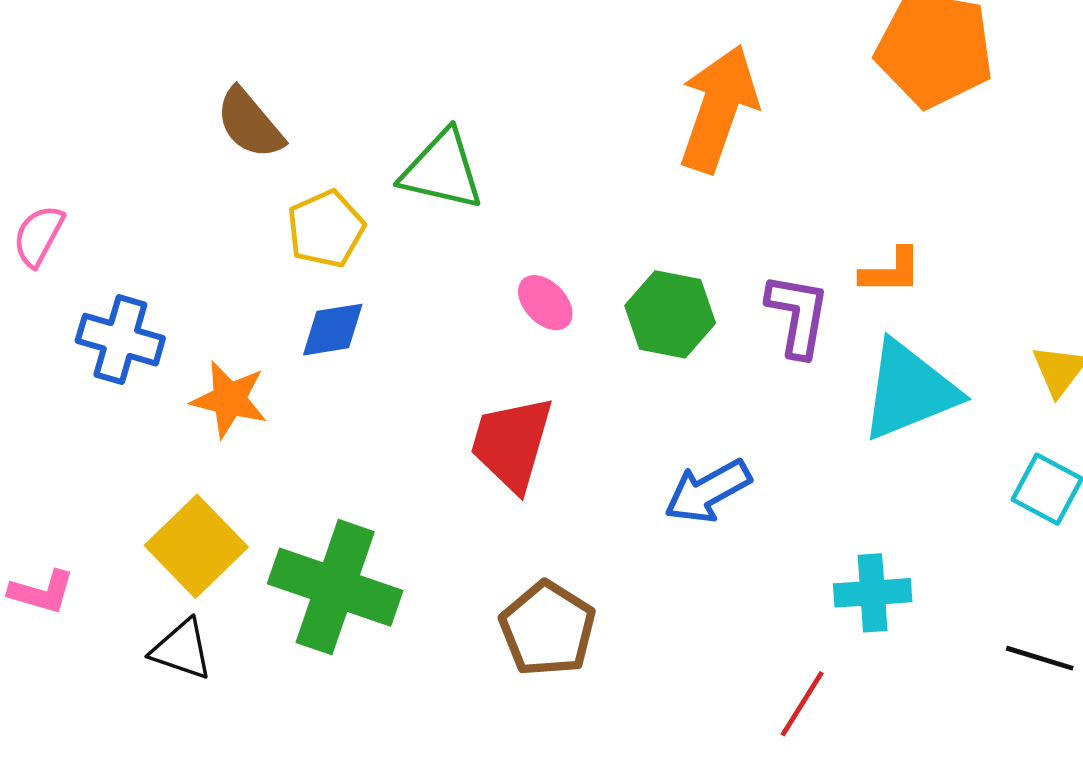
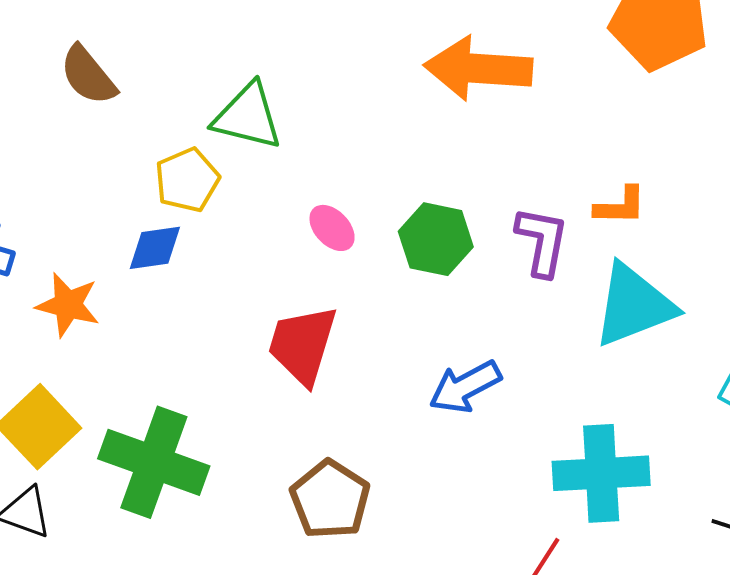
orange arrow: (718, 109) -> (478, 69), turned -106
yellow pentagon: (326, 229) -> (187, 180), moved
cyan cross: (873, 593) -> (601, 473), size x1.5

